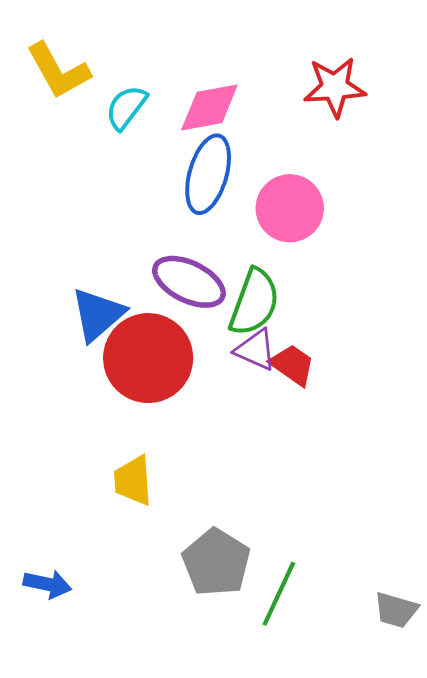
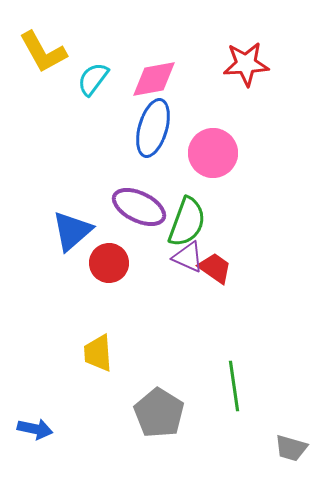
red circle: (148, 358) -> (109, 263), size x0.6
green line: (279, 594) -> (234, 386), moved, turned -33

